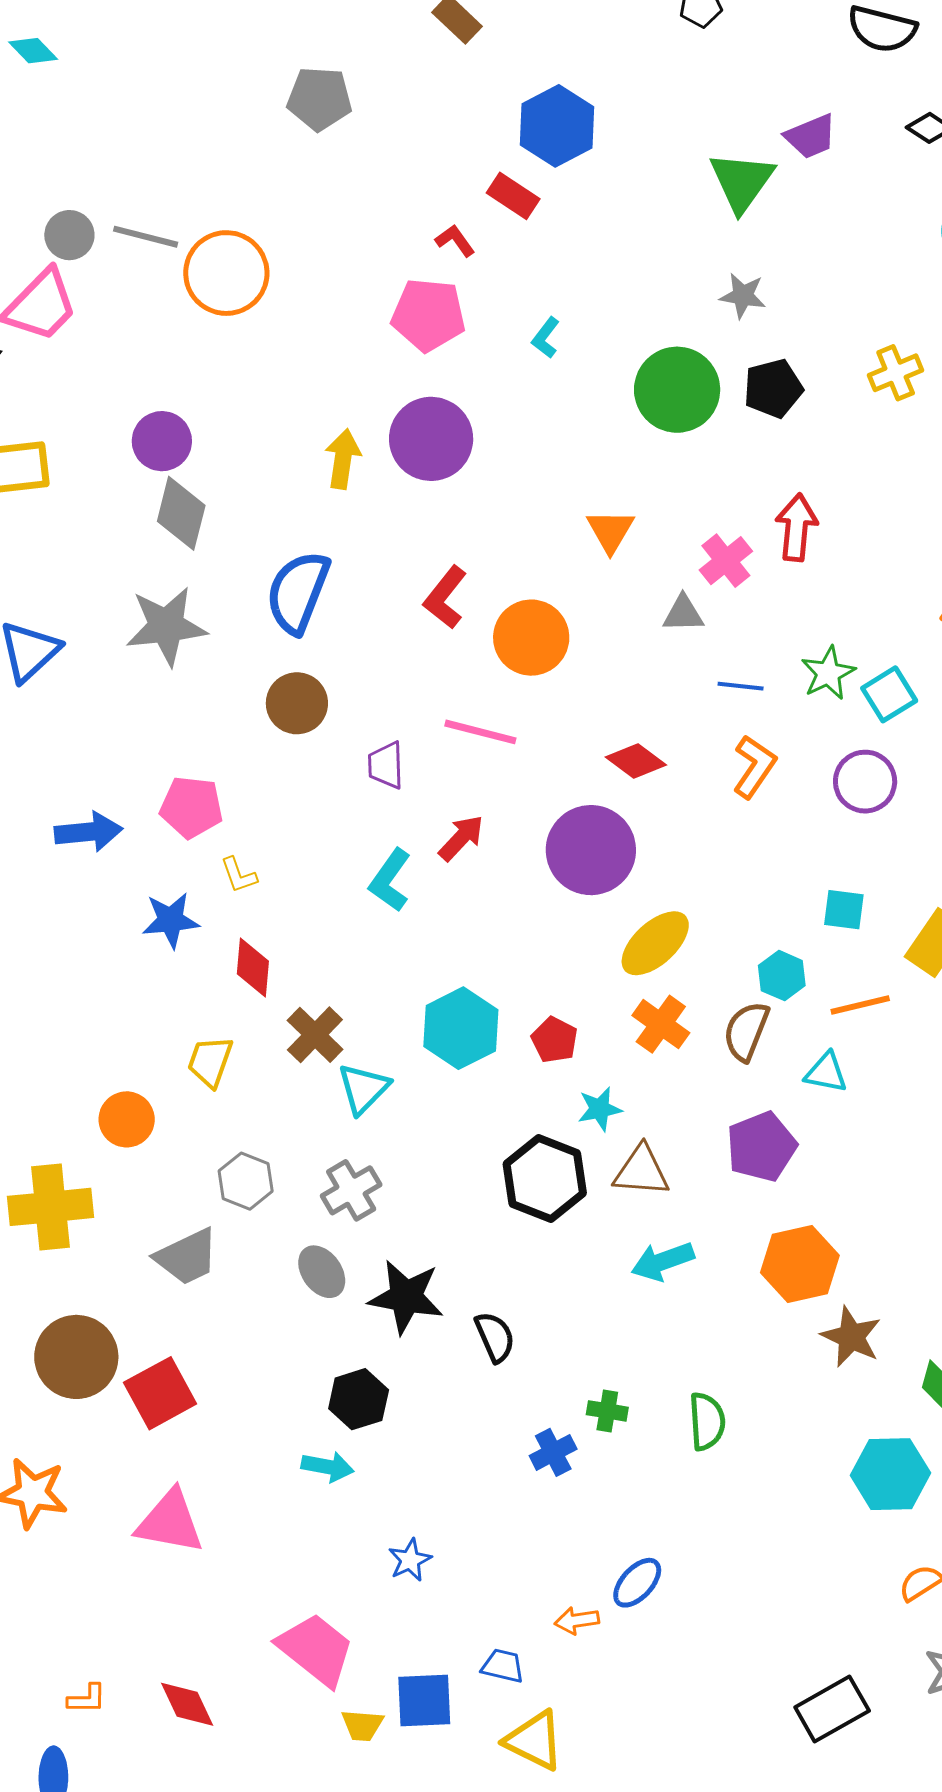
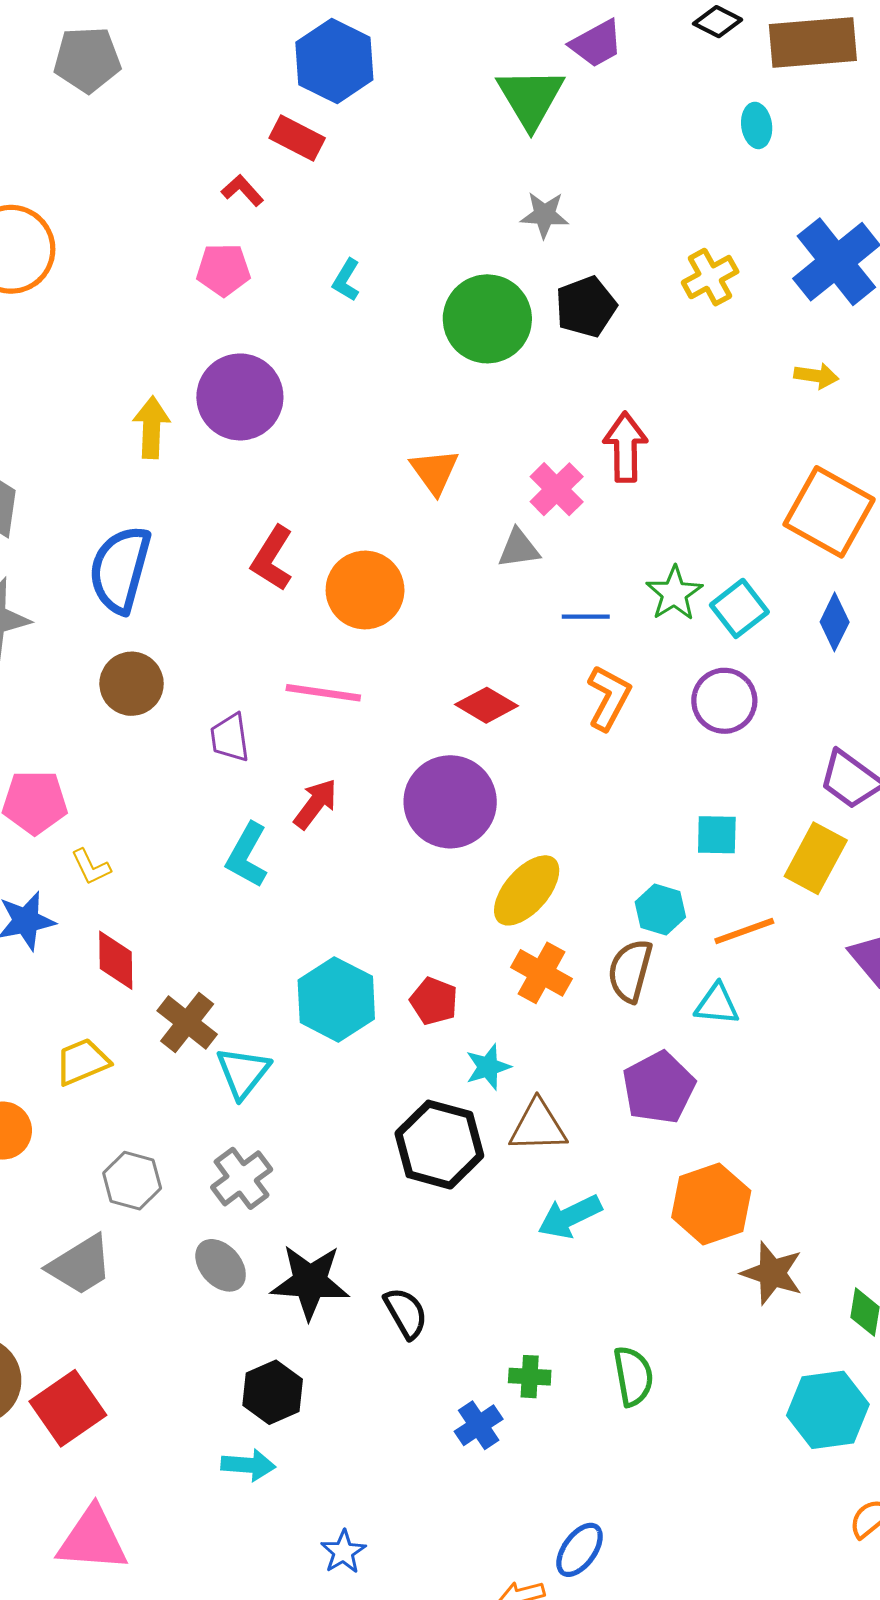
pink pentagon: (428, 315) -> (223, 270), size x0.7
yellow trapezoid: (210, 1062) -> (82, 1062), turned 54

